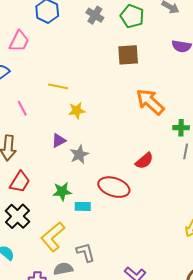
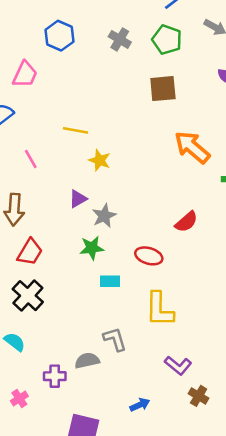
yellow star: (77, 111) -> (100, 160), turned 30
red ellipse: (114, 187) -> (149, 256), size x0.7
green star: (62, 192) -> (92, 248), moved
yellow L-shape: (53, 237) -> (159, 309), moved, turned -48

